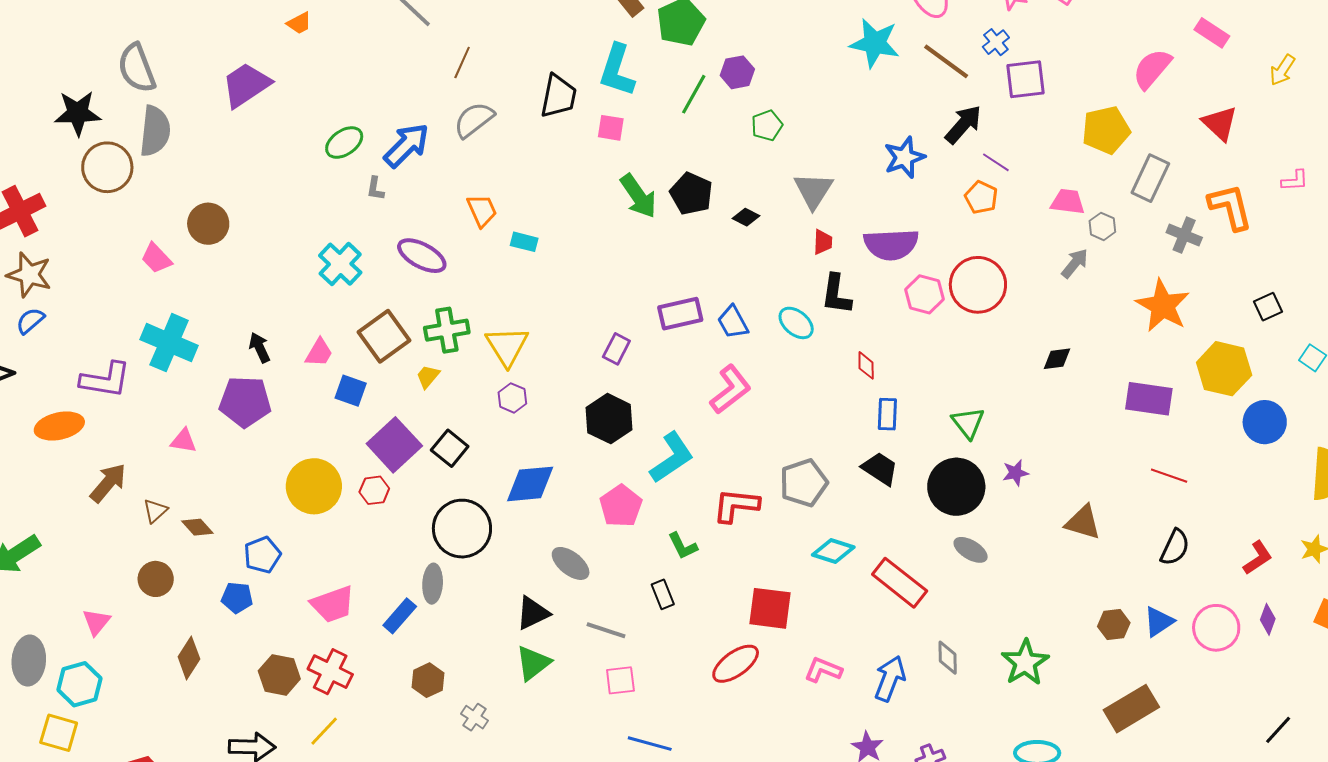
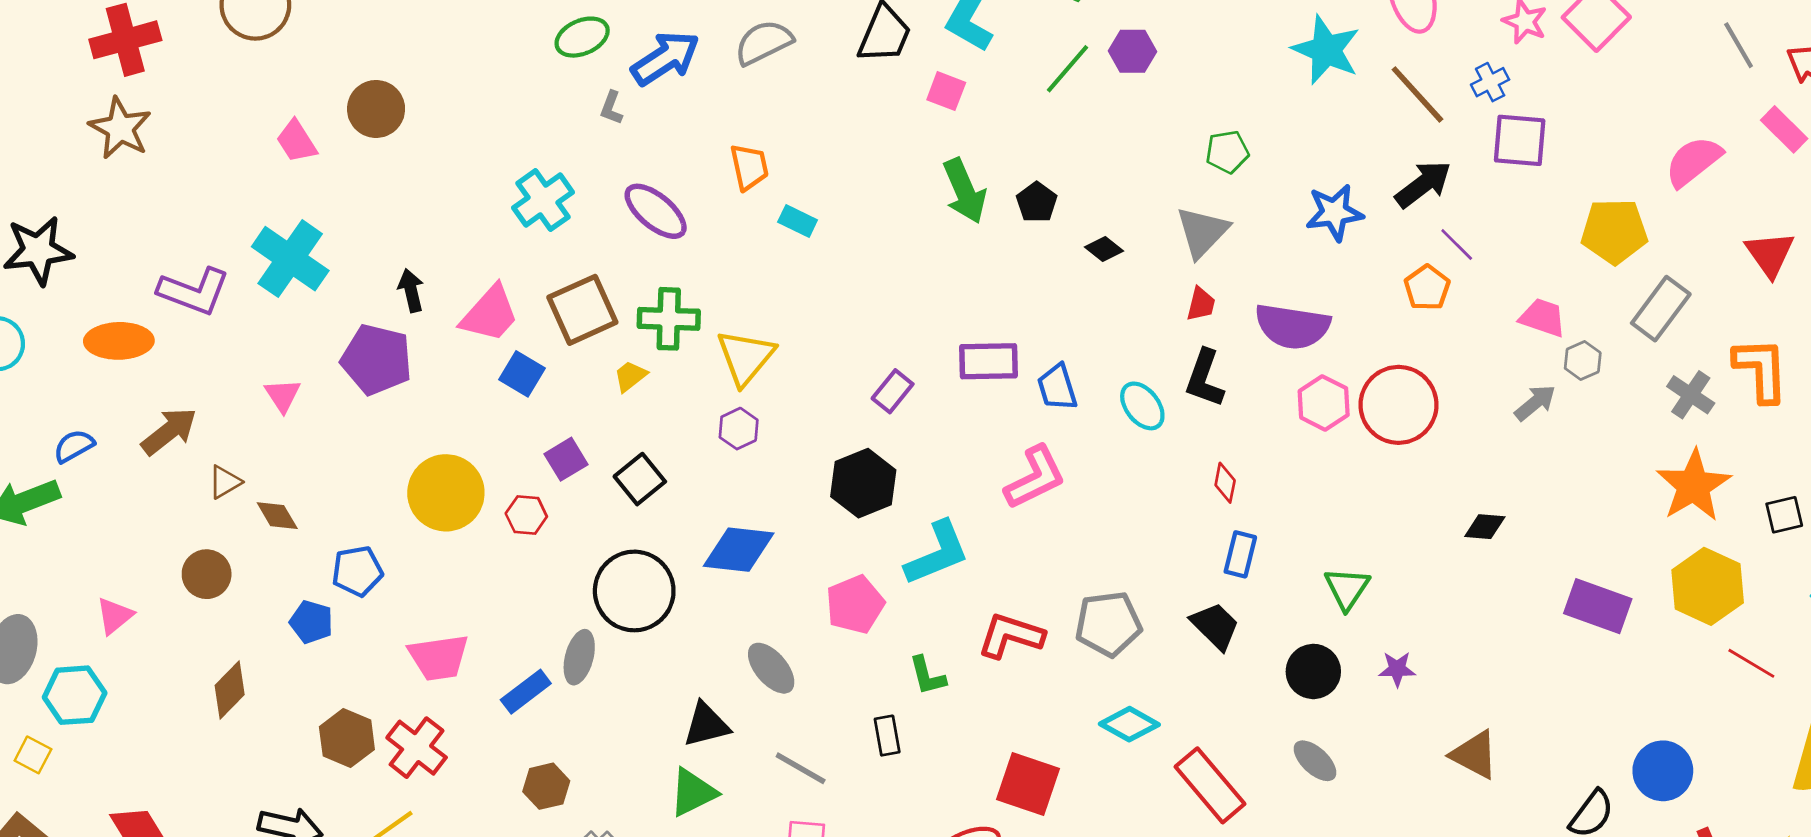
green pentagon: (767, 125) -> (1227, 152), moved
black pentagon: (691, 194) -> (1037, 202), size x0.7
orange star: (1163, 306) -> (1694, 486), moved
blue semicircle: (30, 321) -> (74, 446), moved
pink trapezoid: (319, 353) -> (490, 314), size x1.5
blue circle: (1265, 422) -> (1663, 771), moved
pink triangle: (184, 441) -> (283, 395), turned 36
purple square: (394, 445) -> (566, 459), size x0.6
red line: (1169, 476) -> (1751, 663), moved
black circle: (956, 487) -> (1313, 671), size x0.7
yellow square: (59, 733) -> (33, 755), size x0.7

